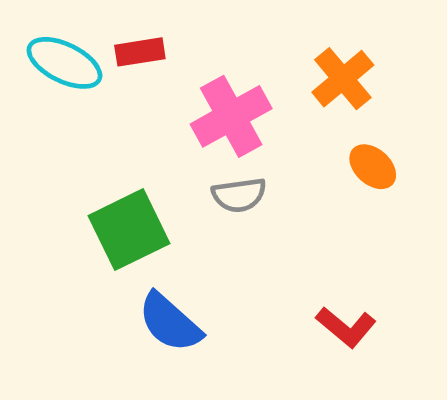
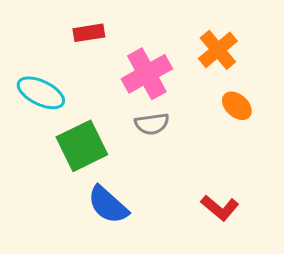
cyan ellipse: (64, 63) -> (41, 93), moved

